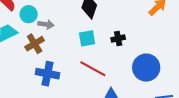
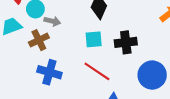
black cross: (118, 39) -> (126, 42), size x1.5

